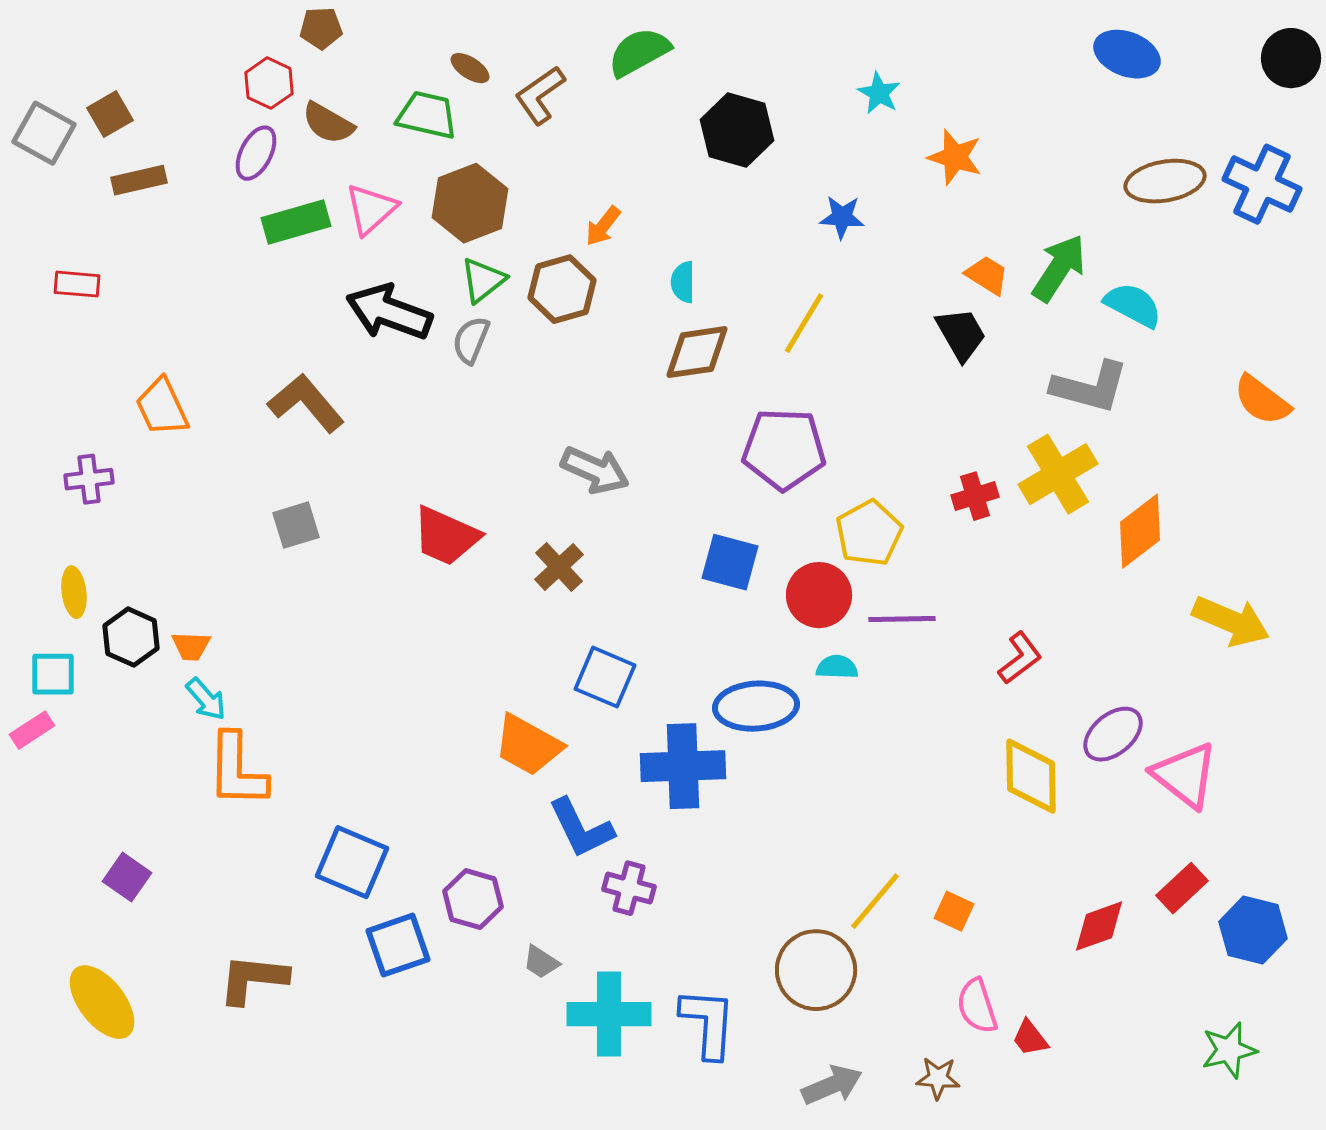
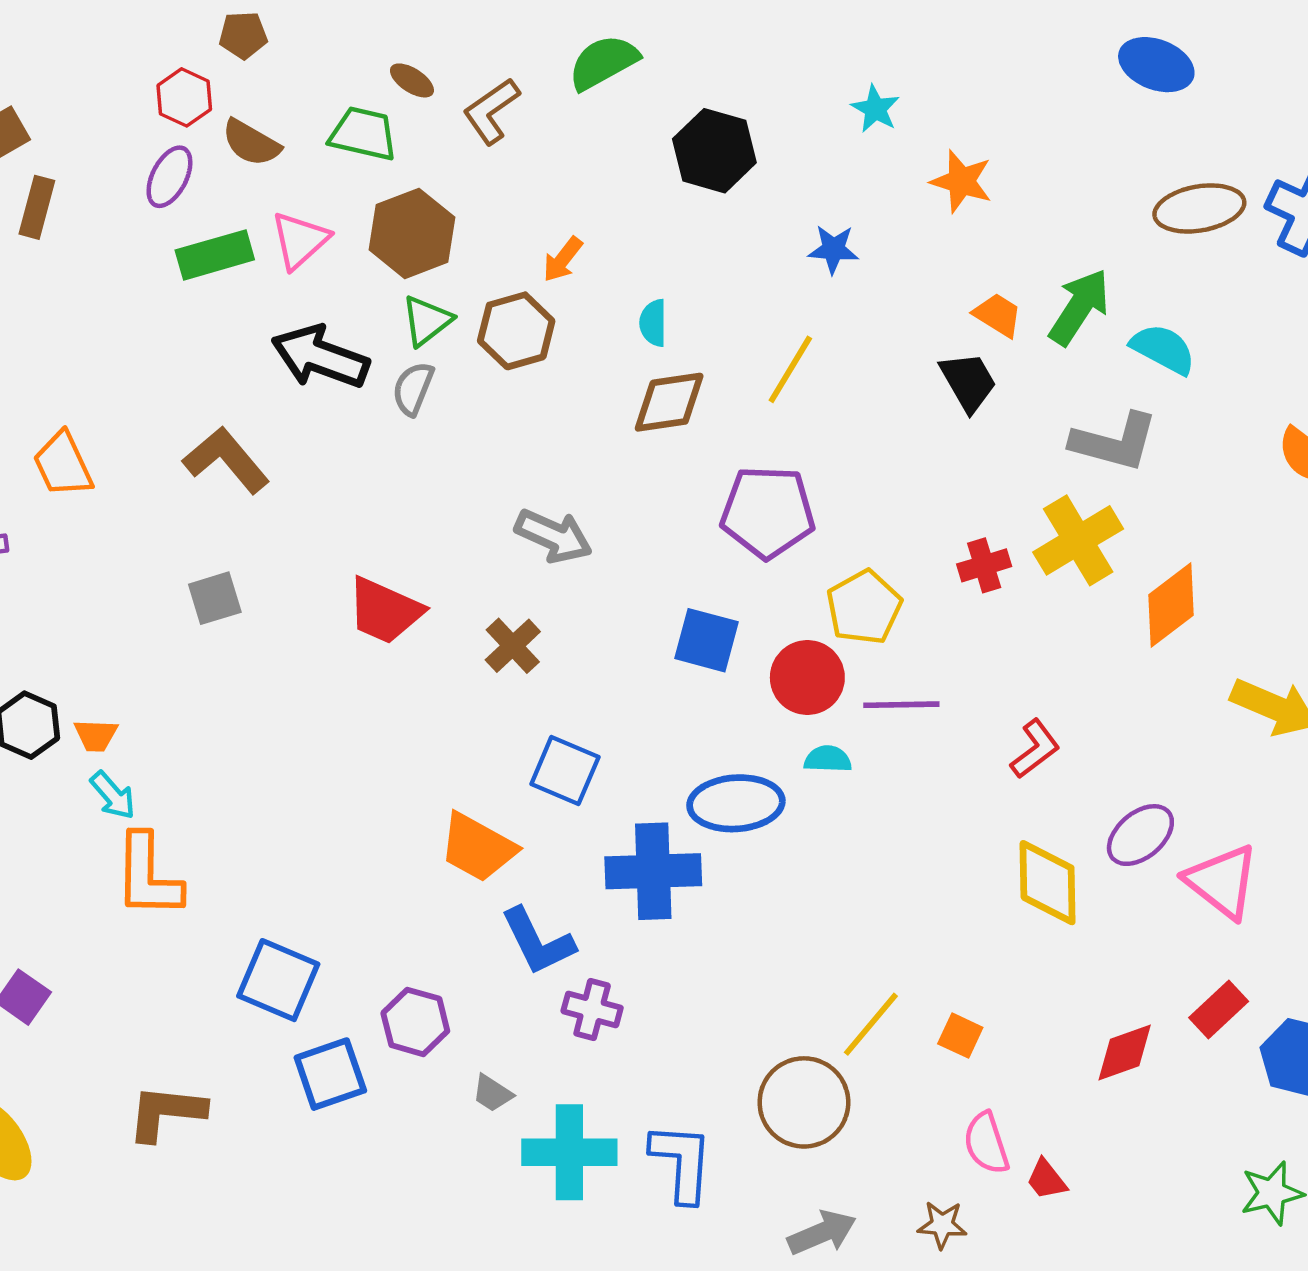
brown rectangle: (139, 180) -> (37, 207), turned -62

